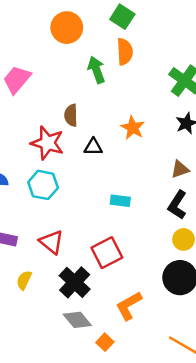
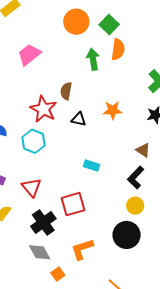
green square: (122, 17) -> (109, 25), moved
orange star: (133, 128) -> (113, 110), turned 30
brown triangle: (180, 169) -> (143, 150), turned 42

